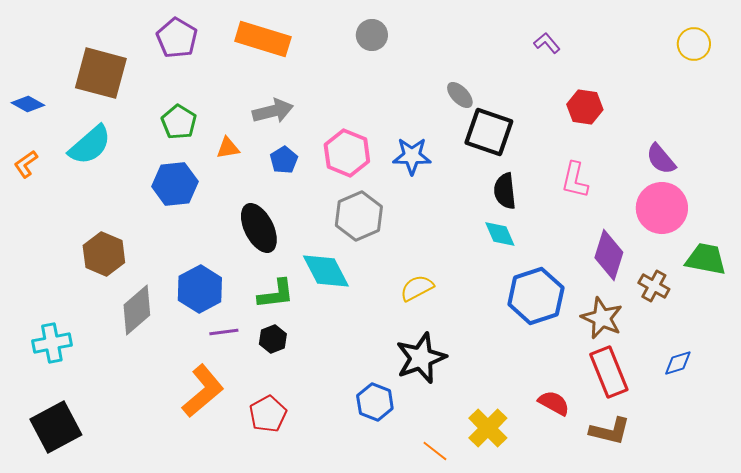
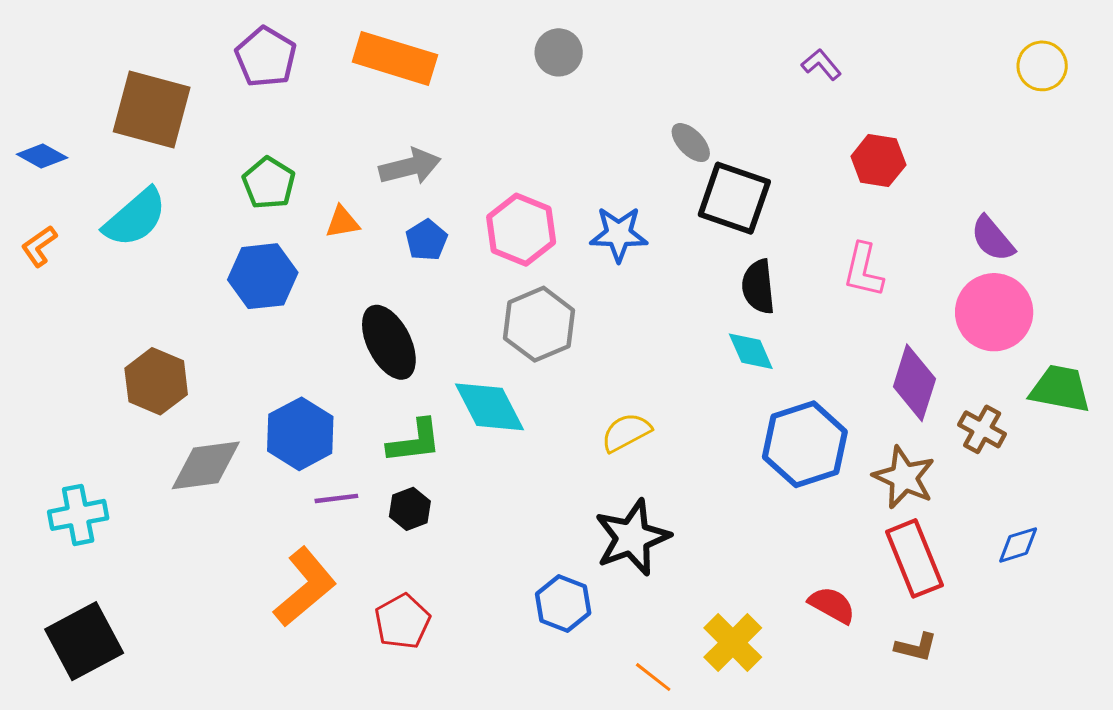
gray diamond: (137, 310) -> (206, 465), turned 33
brown L-shape: (610, 431) -> (916, 647), size x0.7

